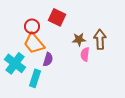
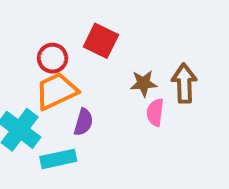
orange trapezoid: (34, 43) -> (56, 91), turned 105
cyan rectangle: (35, 78) -> (58, 159), turned 60

